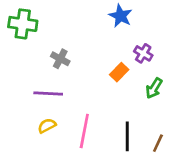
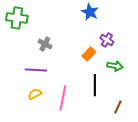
green arrow: (154, 88) -> (115, 66), turned -112
black line: (127, 136) -> (95, 85), moved

